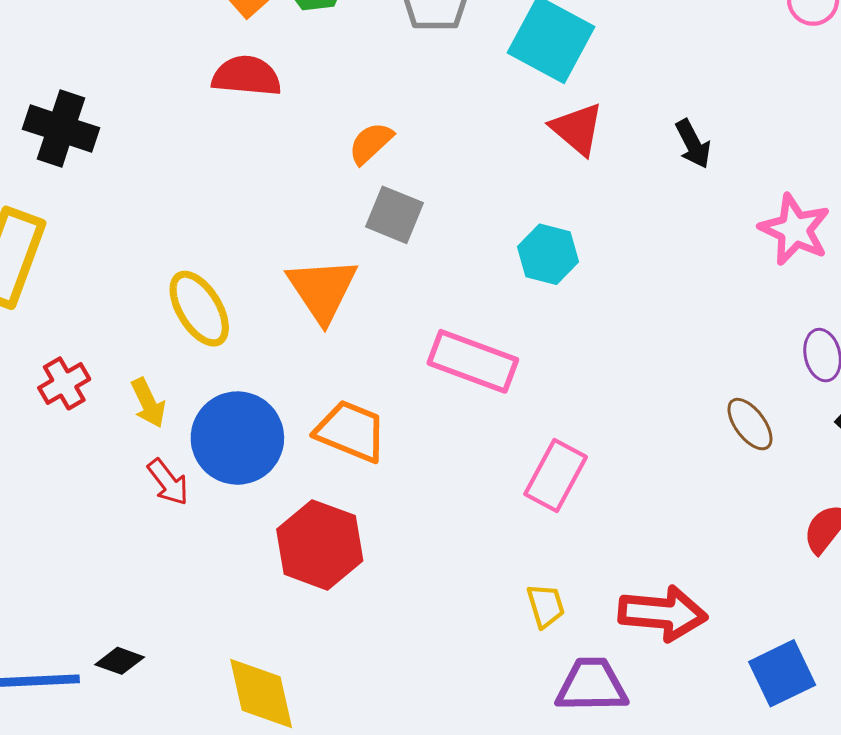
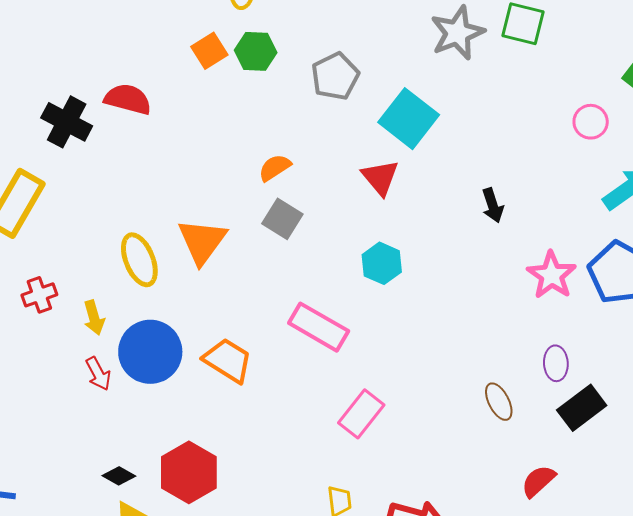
red semicircle: (247, 76) -> (128, 99), moved
red triangle: (577, 129) -> (380, 178), moved
orange triangle: (322, 290) -> (202, 241), moved
red hexagon: (320, 545) -> (189, 472), moved
black diamond: (120, 661) -> (119, 476), moved

